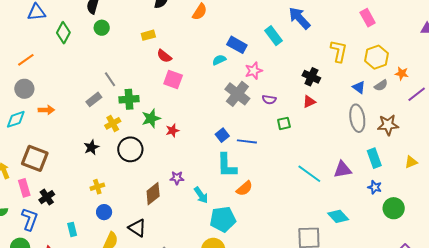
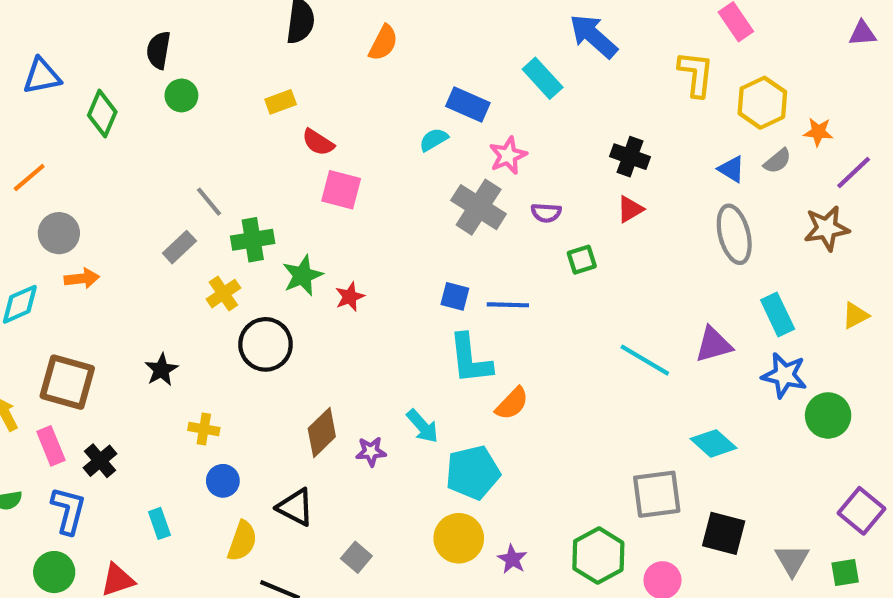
yellow L-shape: (339, 51) -> (696, 74), moved
gray circle: (24, 89) -> (59, 233), moved
brown star: (388, 125) -> (827, 228), moved
blue square: (222, 135) -> (455, 296), turned -32
black star: (91, 147) -> (161, 370), moved
purple star: (177, 178) -> (371, 451), moved
yellow cross: (97, 187) -> (204, 429), turned 32
blue star: (375, 187) -> (784, 375), size x1.5

